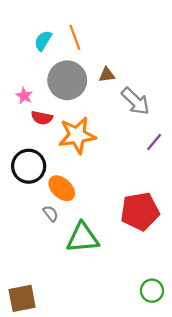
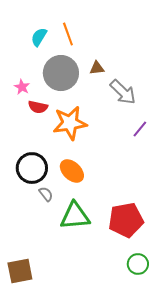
black circle: (29, 166) -> (32, 168), moved
orange ellipse: (62, 188) -> (72, 171), moved
red pentagon: (140, 211) -> (126, 220), moved

